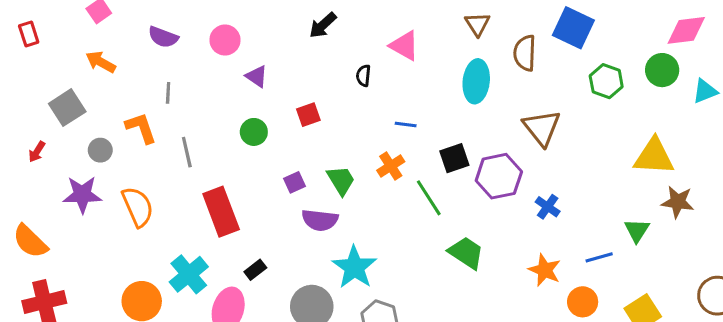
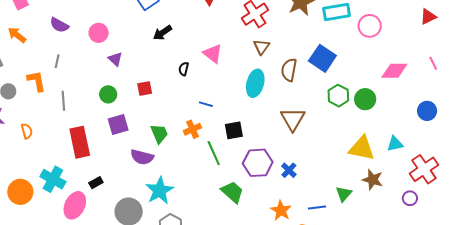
green circle: (662, 70) -> (365, 99), moved
cyan triangle: (705, 91) -> (395, 144), moved
purple hexagon: (499, 176) -> (258, 163), moved
purple square: (294, 182) -> (118, 125), moved, size x1.5
orange semicircle: (138, 207) -> (27, 131), size x0.6
cyan cross: (189, 274) -> (53, 179), turned -30

